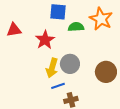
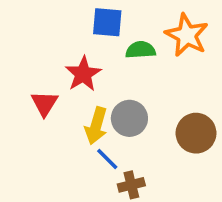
red triangle: (14, 30) -> (44, 104), moved, turned -49
blue line: (58, 86) -> (107, 159), turned 64

